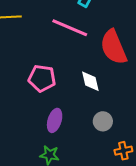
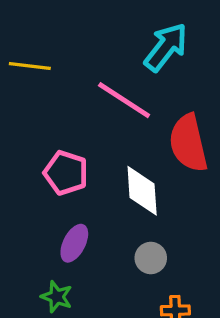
white diamond: (90, 81) -> (142, 191), size x1.4

